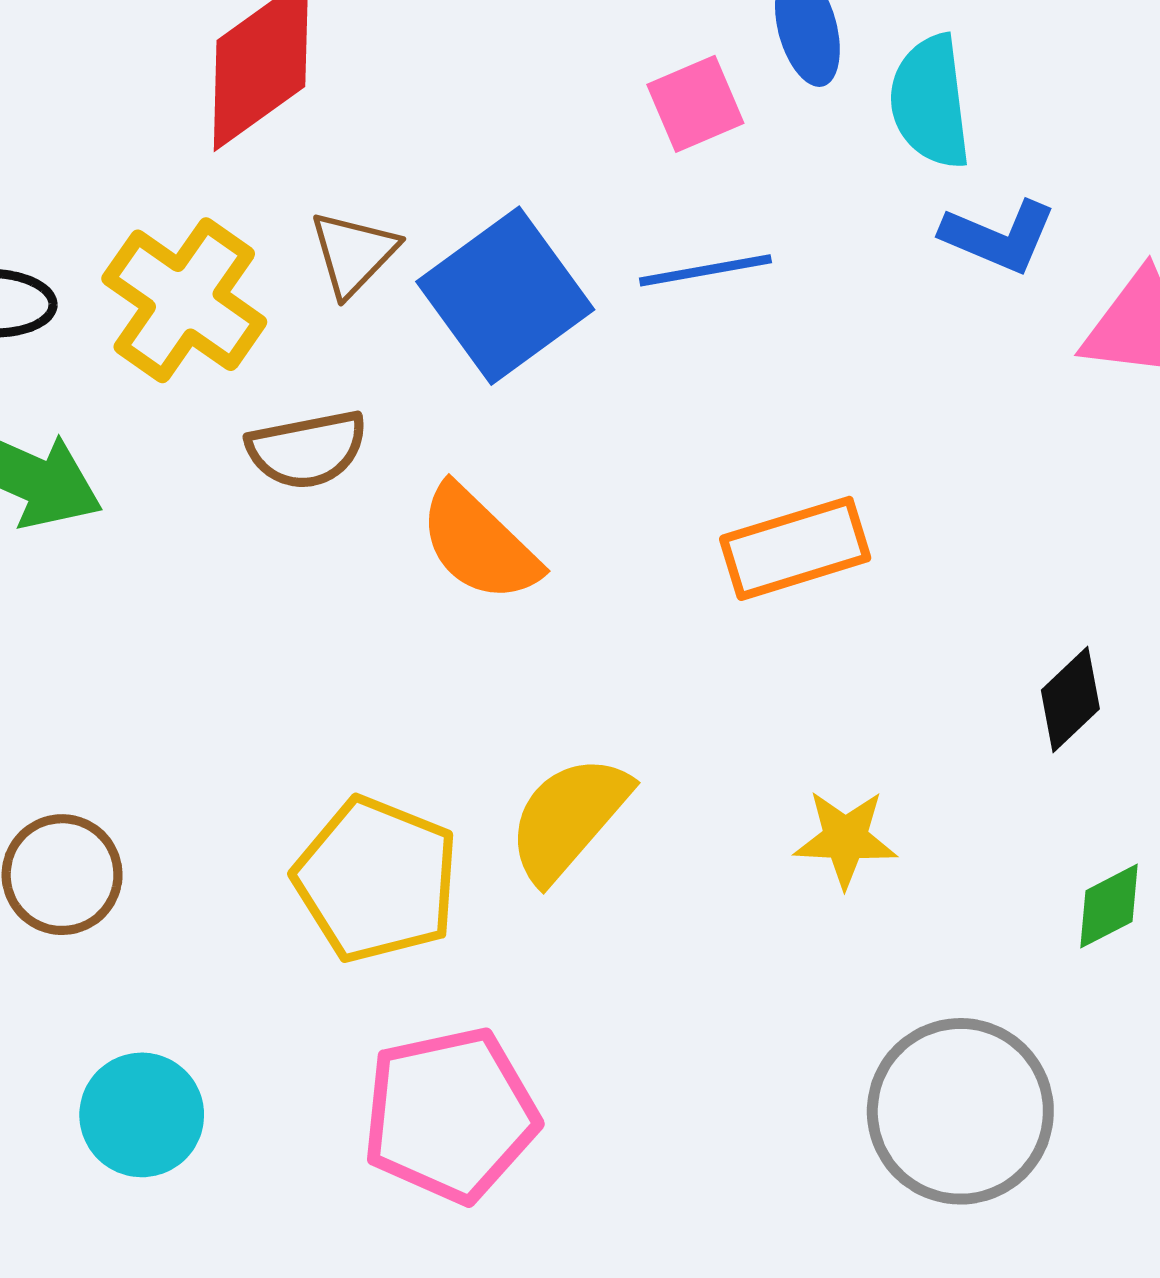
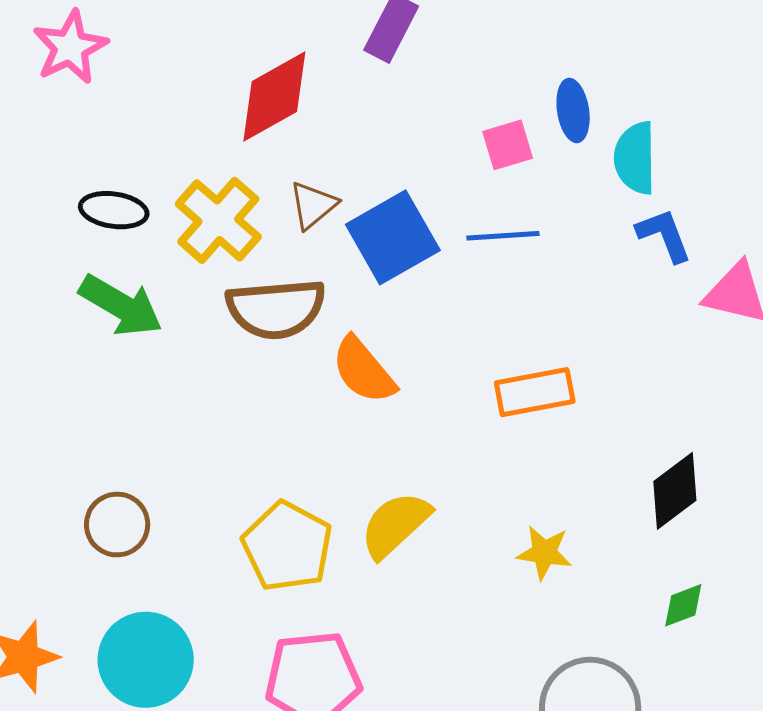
blue L-shape: (999, 236) -> (664, 235), turned -140
brown semicircle: (307, 449) -> (276, 309), size x1.5
black diamond: (1070, 699) -> (675, 491), size x1.4
cyan circle: (142, 1115) -> (146, 660), size x1.4

